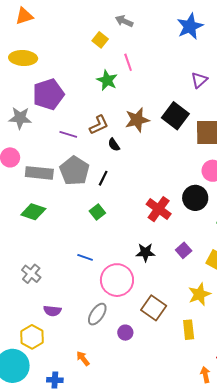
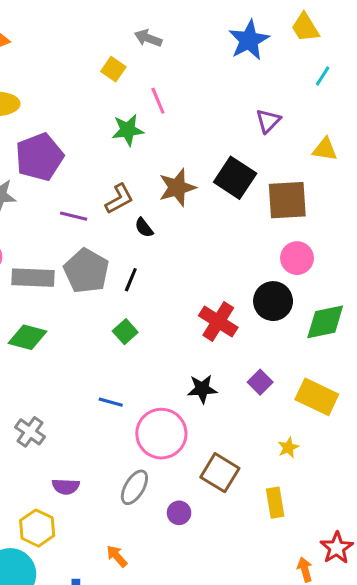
green star: (107, 80) -> (128, 130), turned -30
yellow star: (199, 294) -> (288, 448), size x0.6

